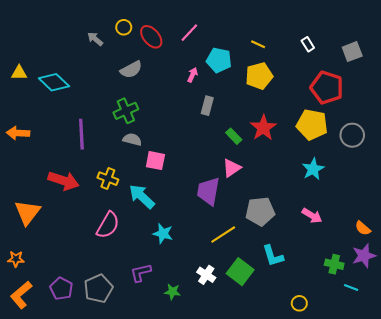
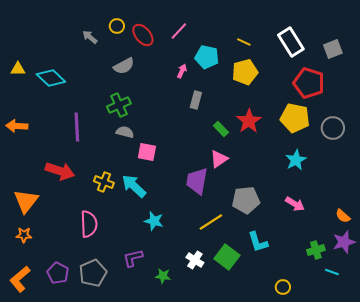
white rectangle: (308, 44) -> (291, 42), size x2.0
yellow cross: (108, 179) -> (104, 182), moved
pink semicircle: (108, 225) -> (89, 224), moved, turned -32
orange star: (16, 259) -> (24, 235), moved
green cross: (334, 264) -> (316, 250), turned -30

